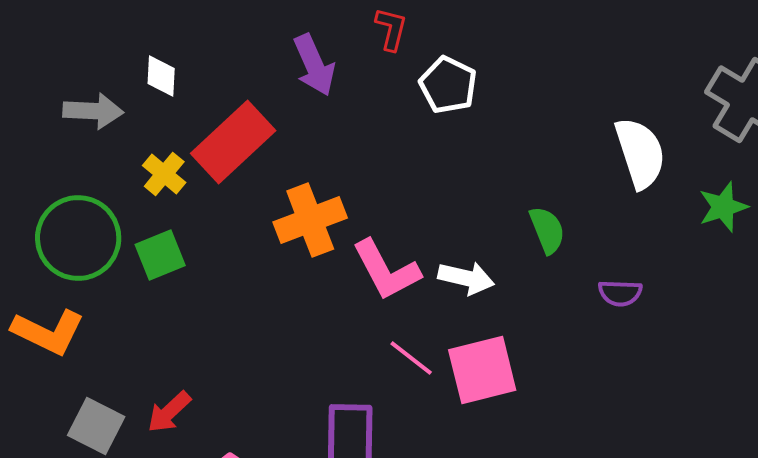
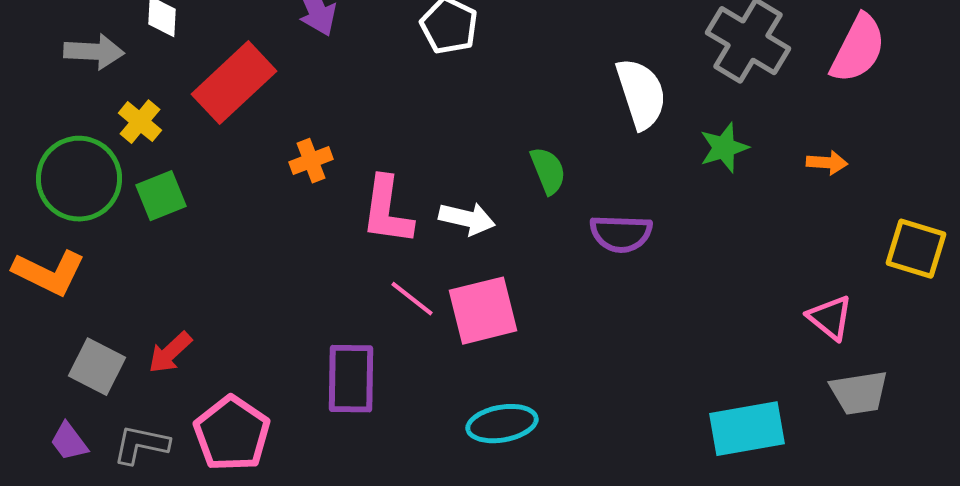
yellow cross: (164, 174) -> (140, 122), moved
orange cross: (310, 220) -> (311, 161), size x0.6
pink L-shape: (386, 270) -> (387, 211), turned 36
purple semicircle: (620, 293) -> (621, 234), size x1.4

